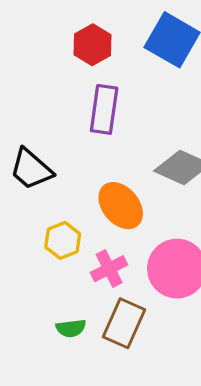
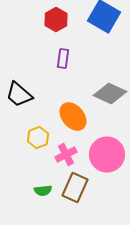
purple rectangle: (104, 109) -> (63, 58), size x0.7

